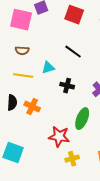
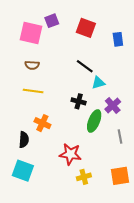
cyan triangle: (48, 68) -> (98, 83), moved
black semicircle: (12, 103) -> (24, 140), moved
green ellipse: (82, 119) -> (94, 121), moved

